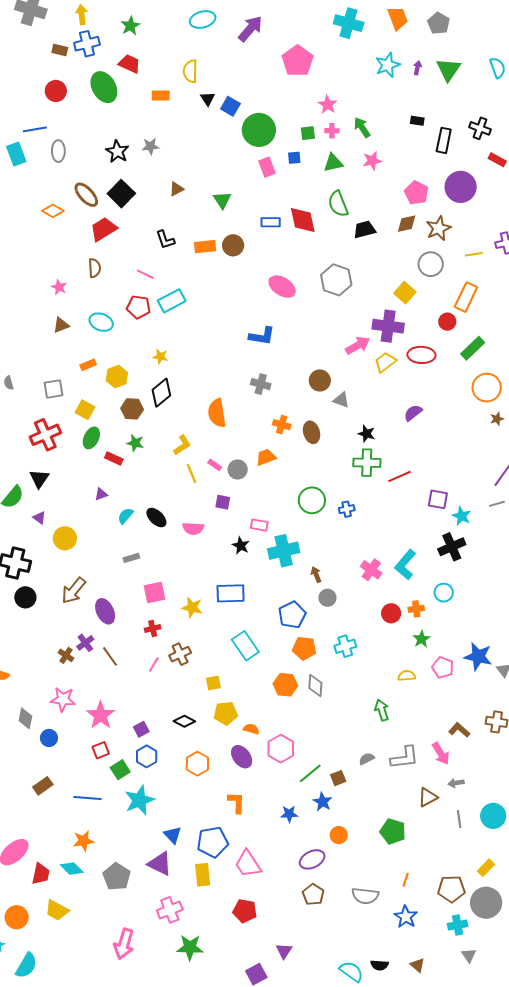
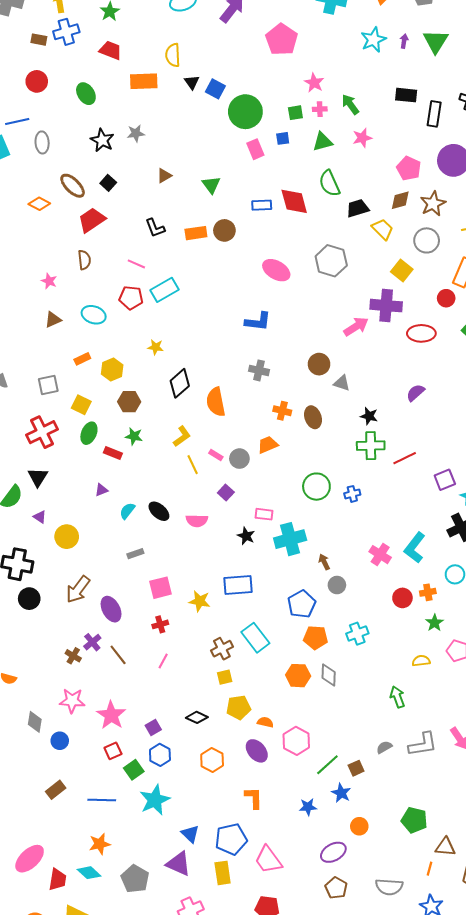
green ellipse: (104, 87) -> (86, 94), moved, size x0.7
orange rectangle: (161, 96) -> (144, 81), size x1.5
black rectangle: (417, 121) -> (406, 95), size x1.5
black square: (121, 194) -> (108, 183), size x0.6
yellow trapezoid: (385, 362) -> (382, 229), moved, turned 85
black diamond: (161, 393) -> (180, 383), moved
purple square: (438, 499) -> (445, 480), turned -30
purple square: (223, 502) -> (226, 492), turned 35
brown cross: (180, 654) -> (222, 649), moved
brown triangle: (428, 797) -> (445, 847), moved, turned 35

